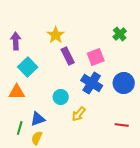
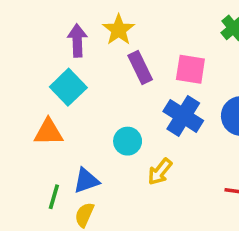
purple arrow: (16, 41) -> (77, 41), moved
pink square: (96, 57) -> (190, 69), turned 30

